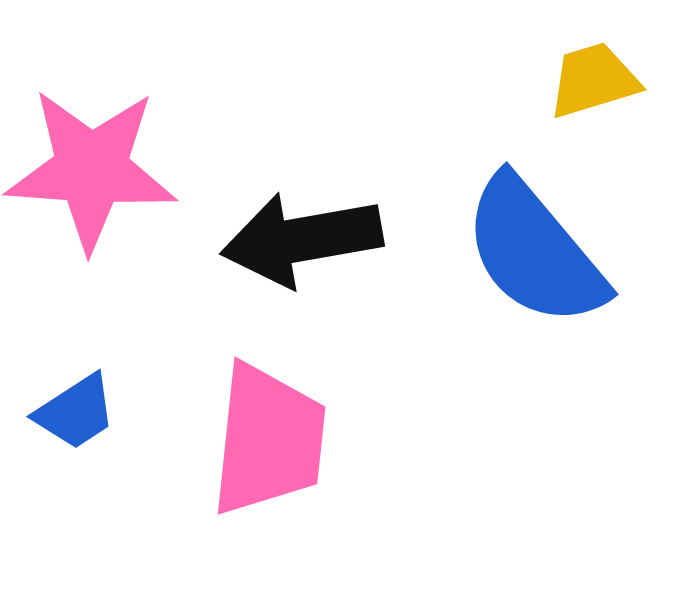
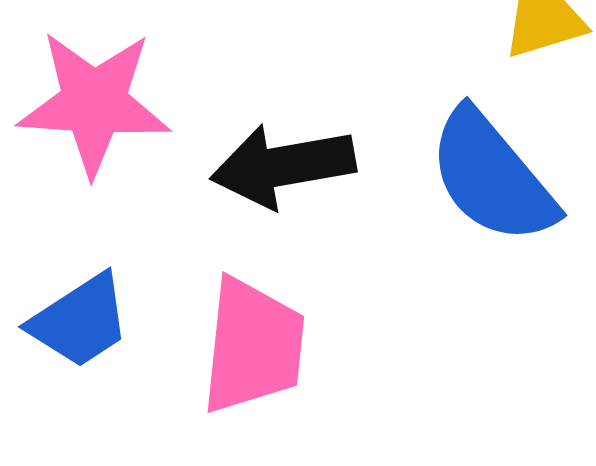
blue trapezoid: (76, 412) -> (80, 321), size x1.4

